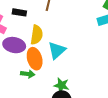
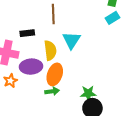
cyan triangle: (57, 50) -> (71, 40), moved
orange ellipse: (35, 59) -> (55, 74), turned 50

